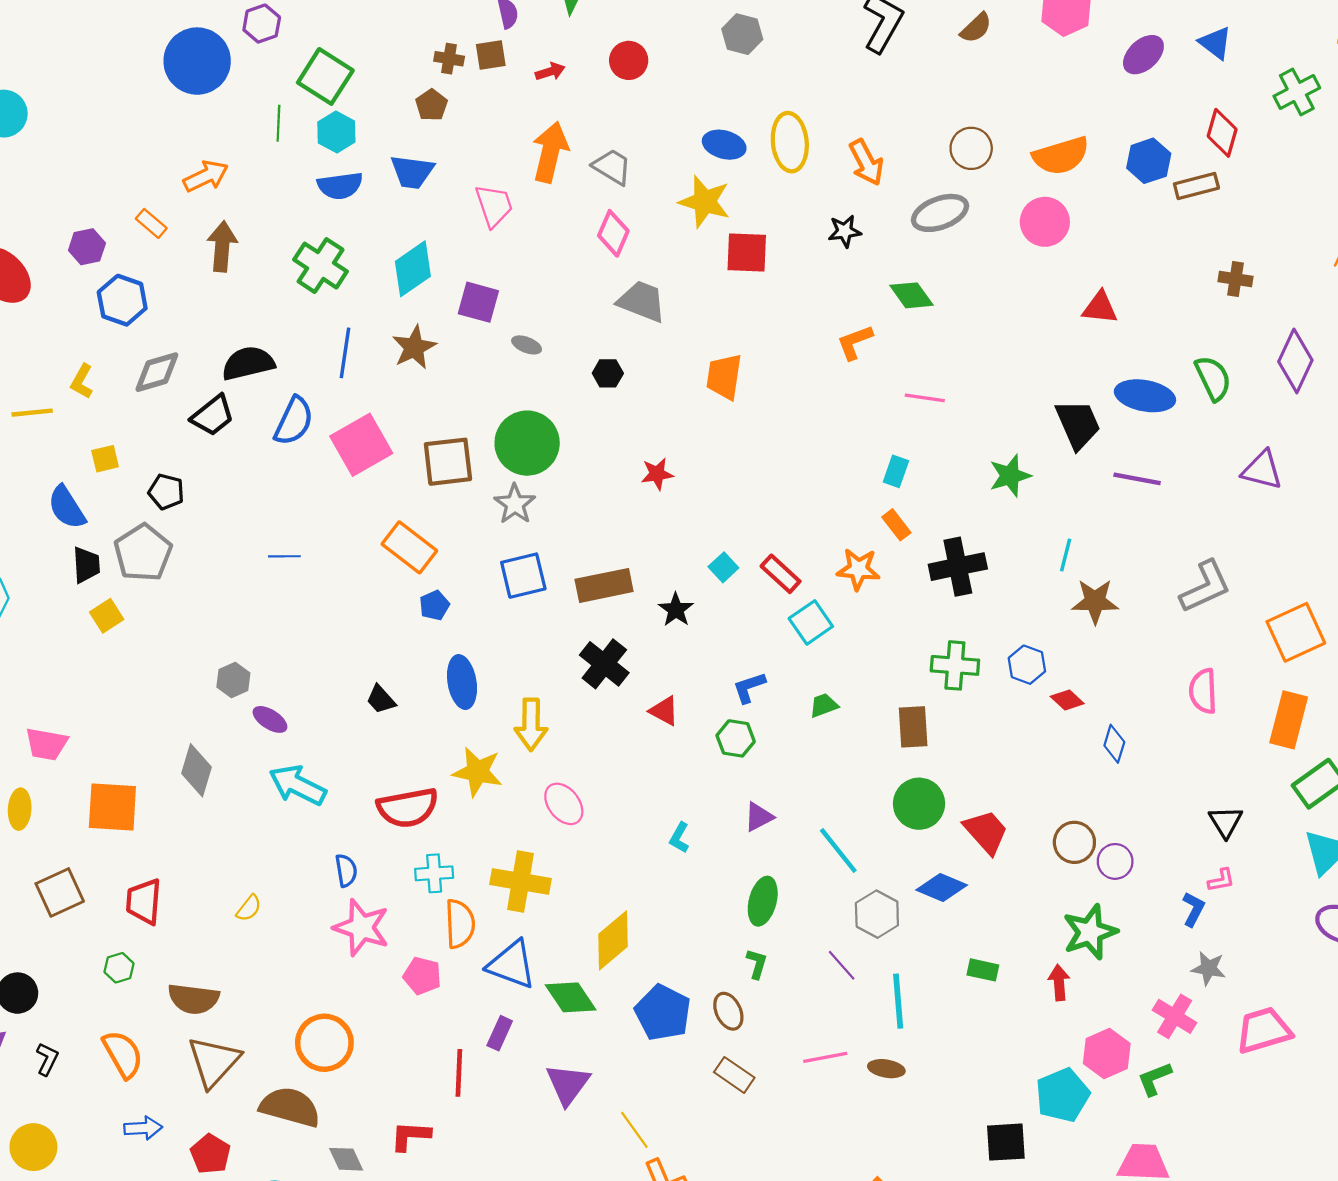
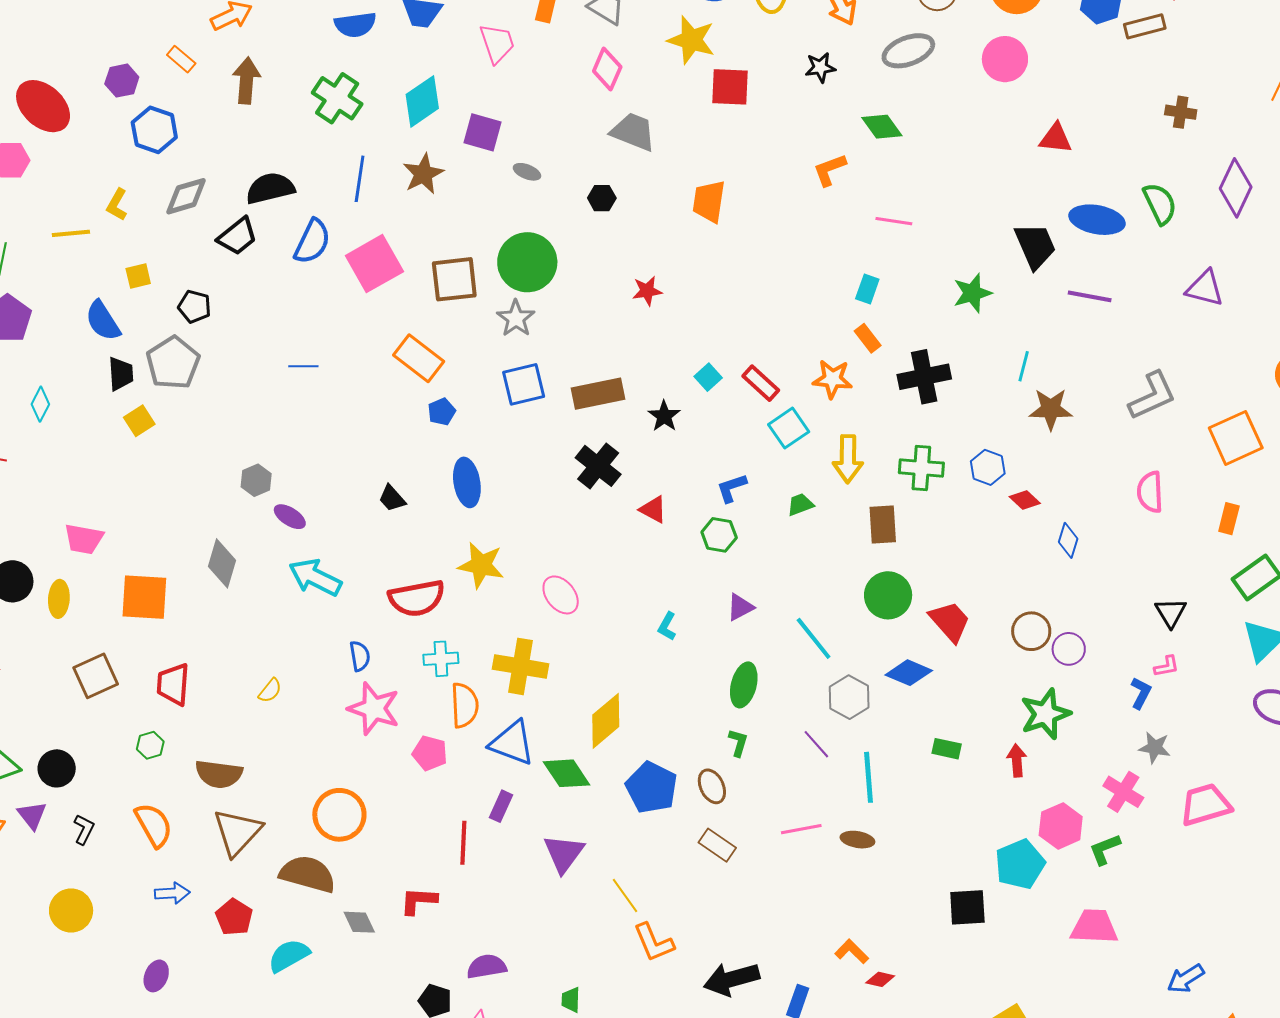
orange rectangle: (1289, 720) -> (1229, 519), size x0.6
yellow arrow: (531, 725) -> (848, 459), moved

